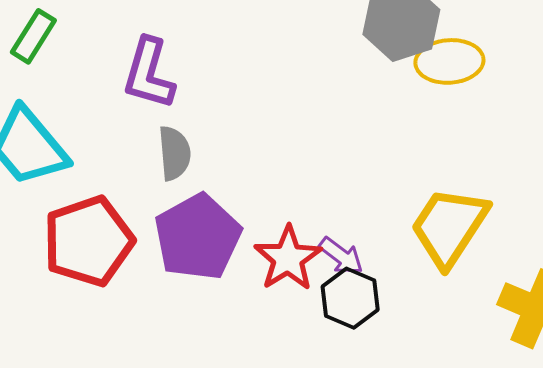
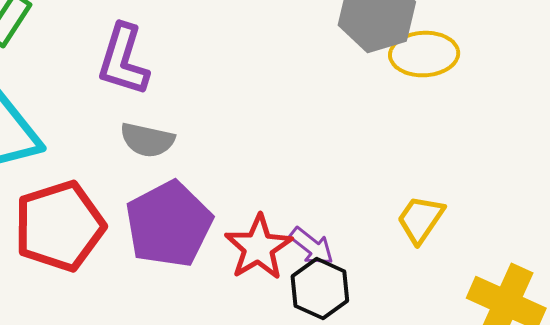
gray semicircle: (174, 153) -> (147, 140), turned 106
yellow trapezoid: (449, 227) -> (420, 219), size x0.6

